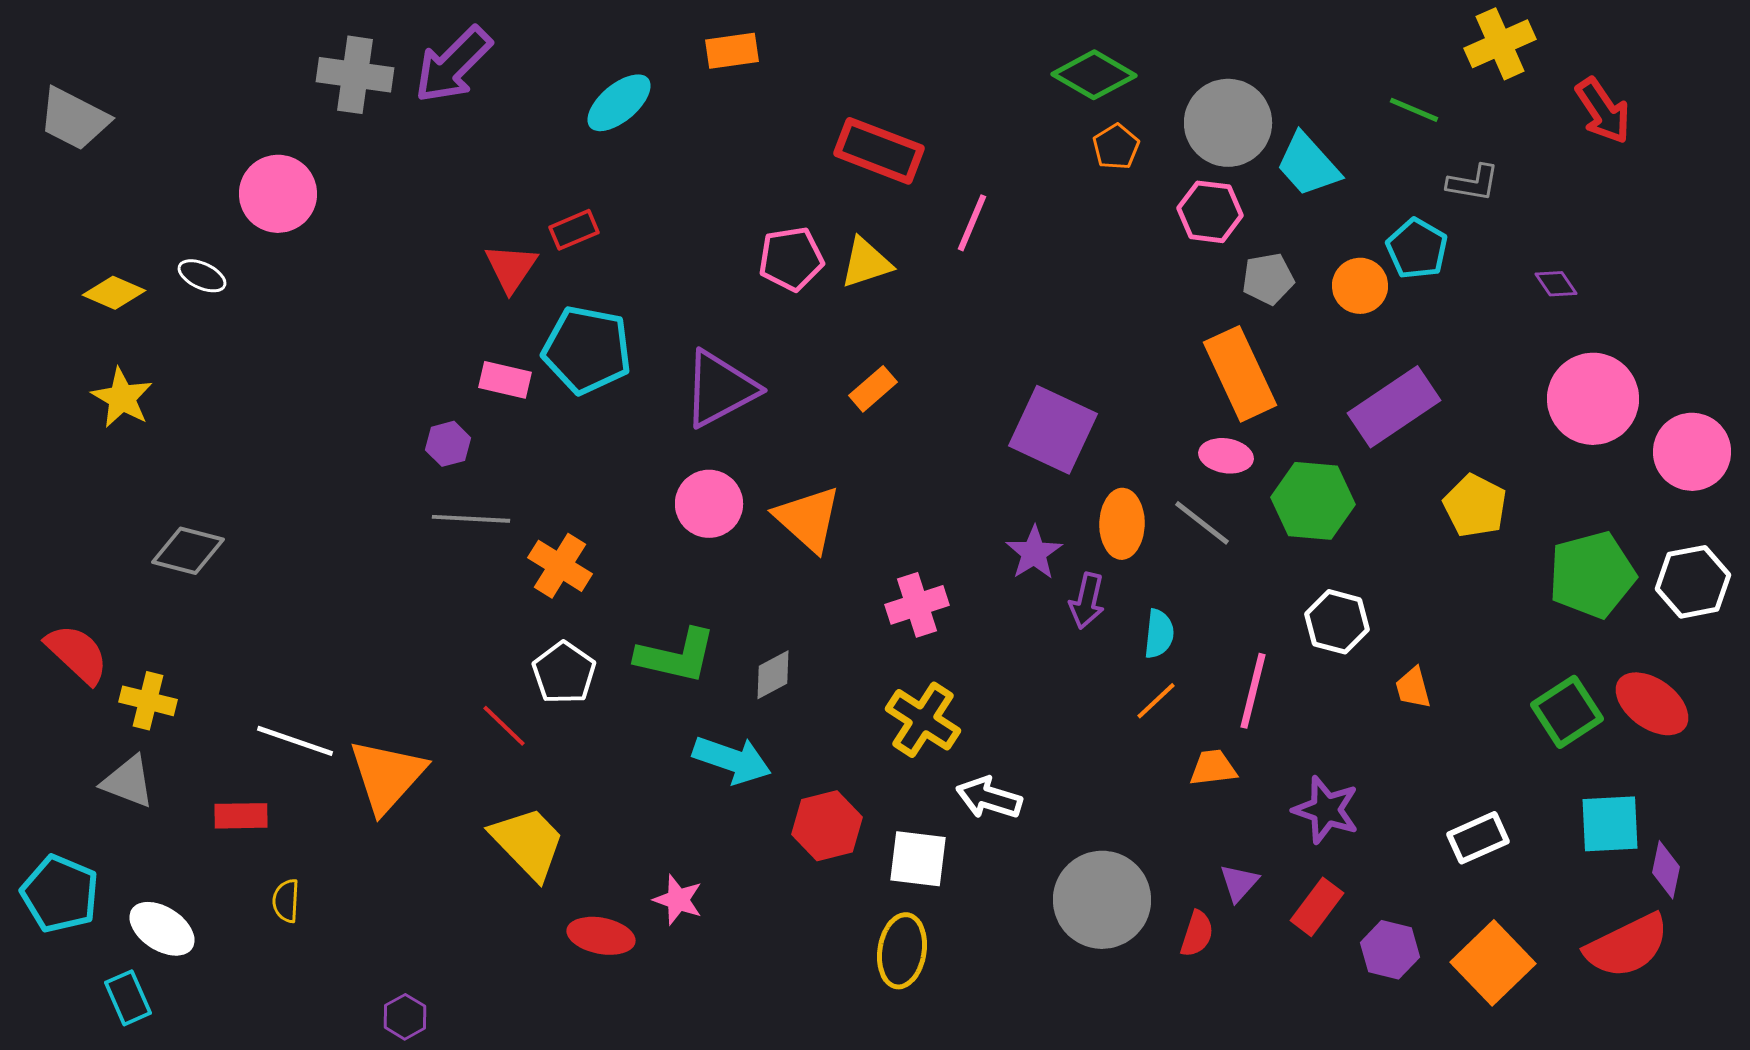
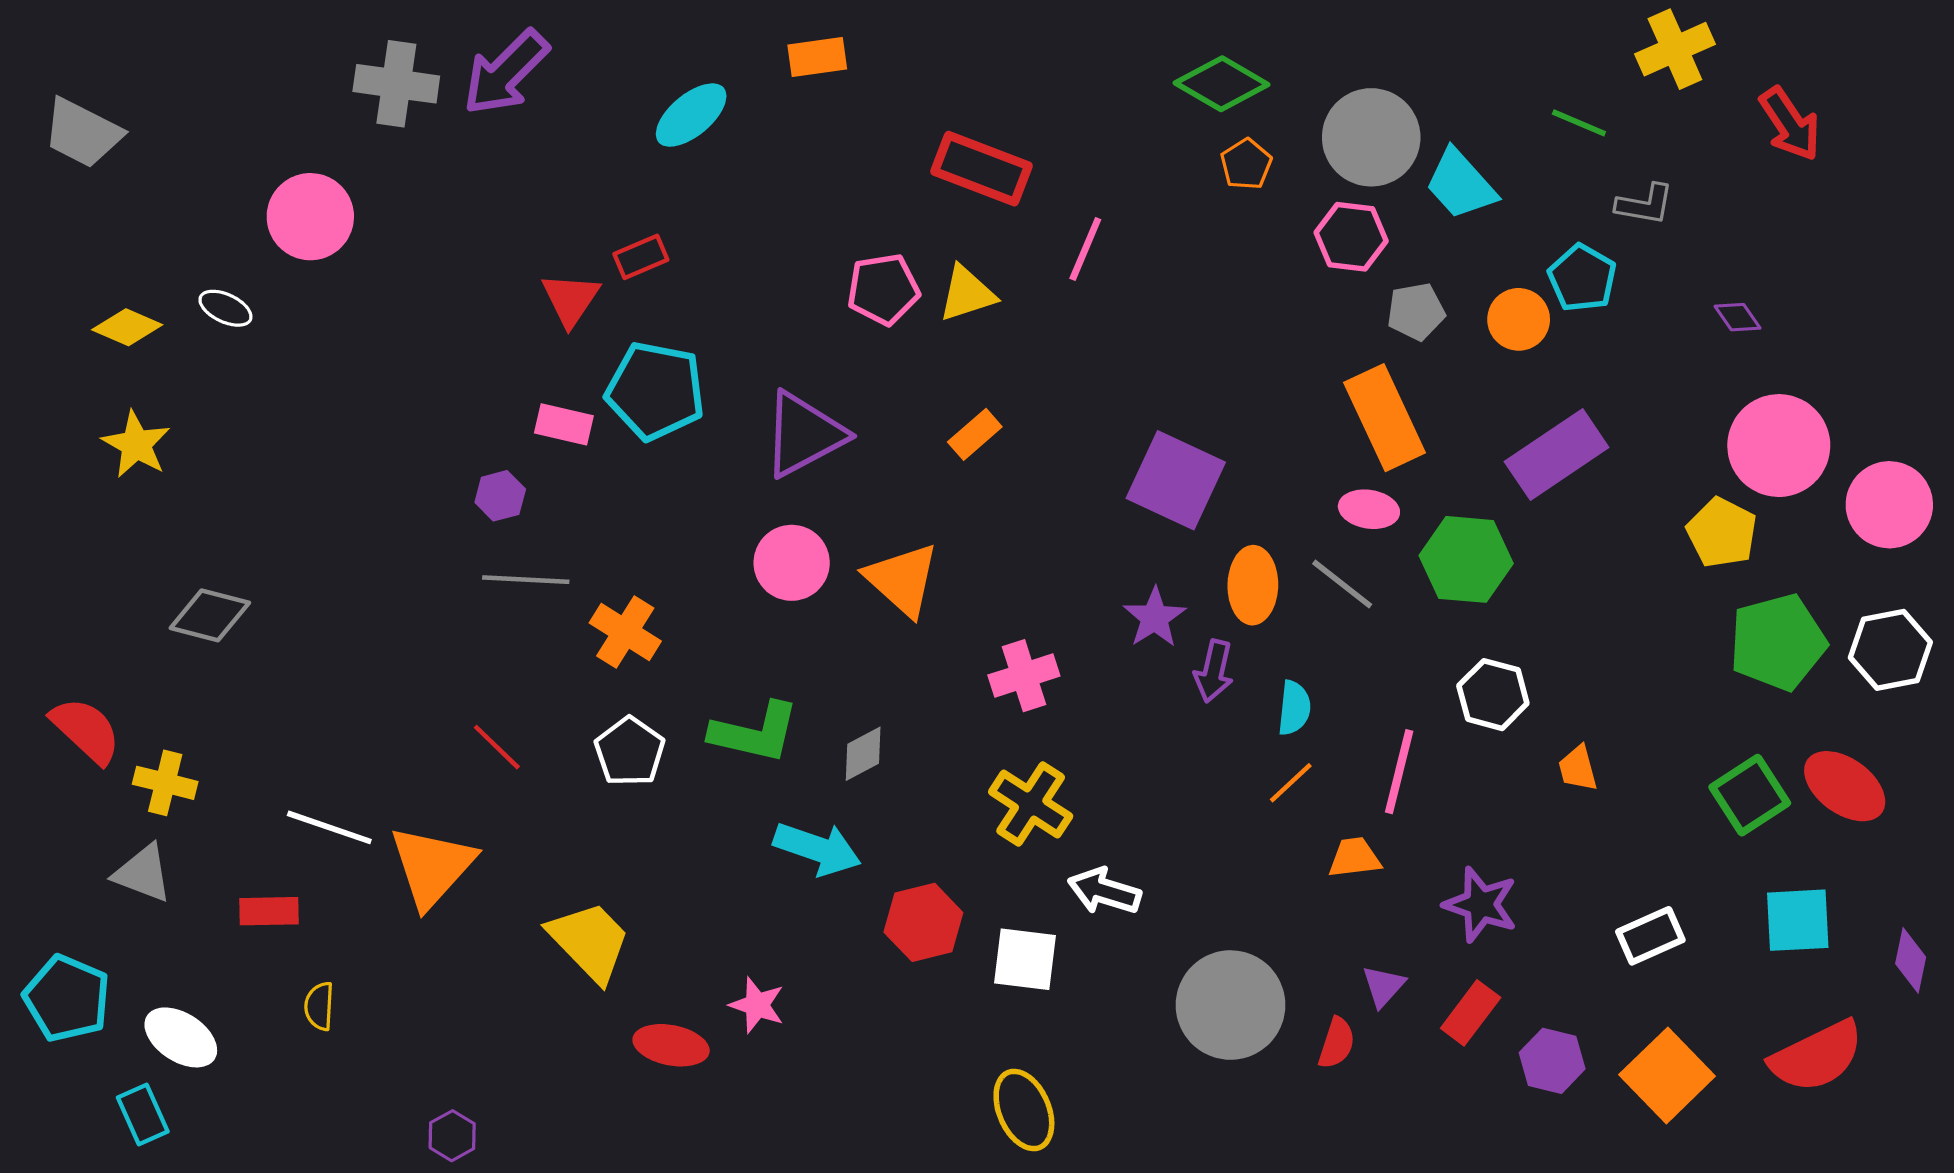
yellow pentagon: (1475, 506) -> (1722, 533), moved
red line: (504, 726) -> (497, 747), moved
purple diamond: (1666, 870) -> (1911, 960), moved
yellow ellipse: (902, 951) -> (1024, 1110), moved, turned -32

